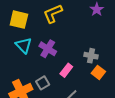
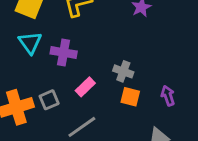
purple cross: (48, 49) -> (64, 53), turned -30
orange square: (98, 72) -> (130, 97), turned -32

